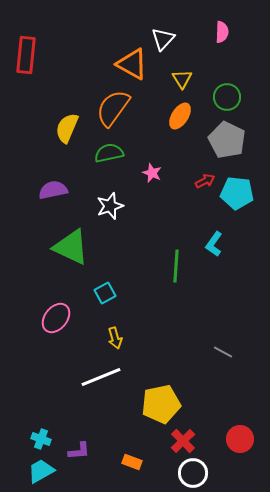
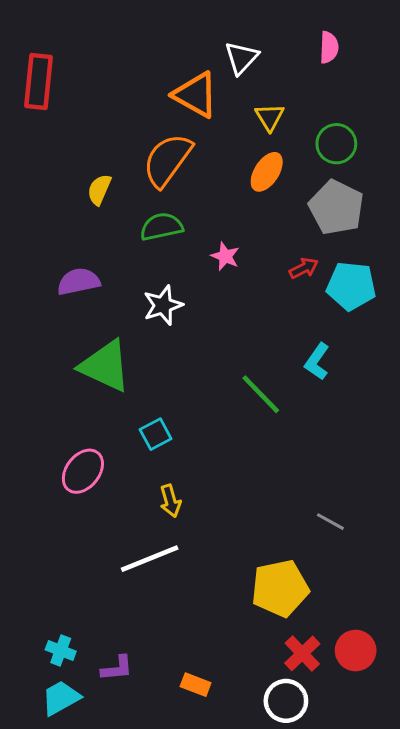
yellow semicircle: (67, 128) -> (99, 190), size x0.7
green line: (176, 266) -> (261, 394), turned -48
yellow pentagon: (161, 404) -> (280, 588), moved
red cross: (183, 441) -> (302, 653), moved

